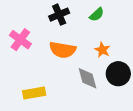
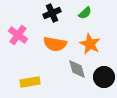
orange star: (102, 50) -> (90, 44), size x1.5
black circle: (118, 74) -> (104, 77), moved

